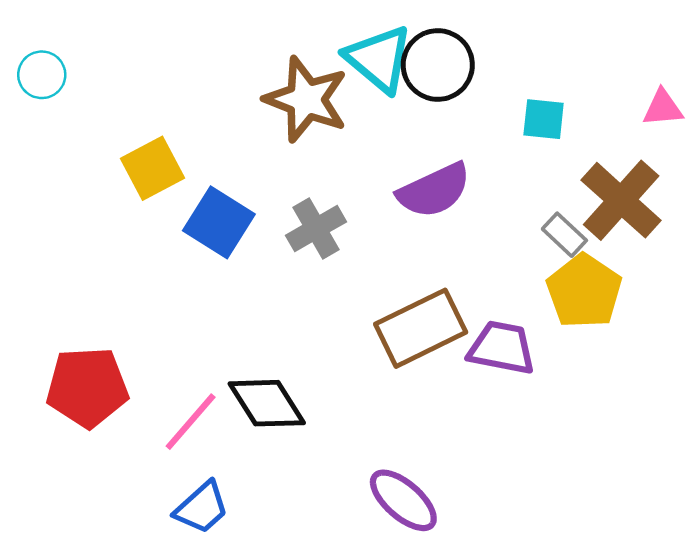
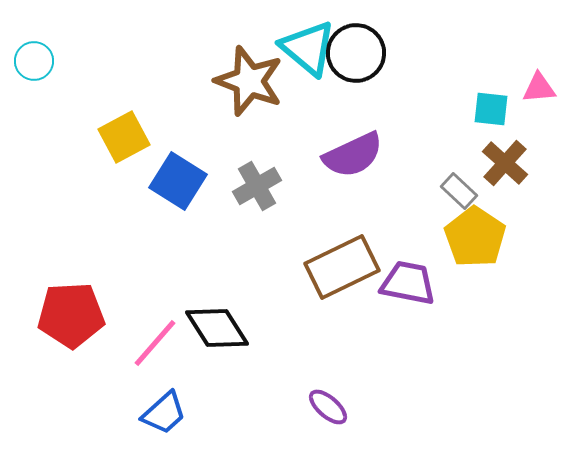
cyan square: (544, 119) -> (491, 109), moved
brown cross: (621, 200) -> (505, 163), size x0.7
purple ellipse: (403, 500) -> (328, 407), size x0.7

